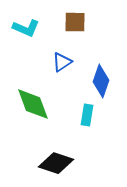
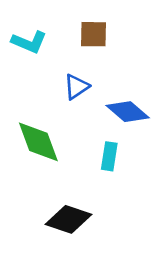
blue diamond: (101, 81) -> (128, 112), turned -68

